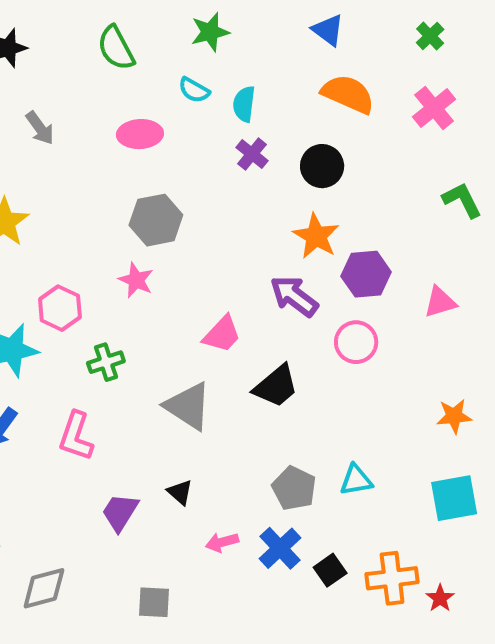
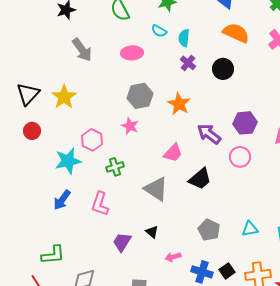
gray arrow: (40, 128) -> (82, 50), size x1.4
orange star: (316, 236) -> (179, 104), moved
cyan triangle: (356, 480) -> (250, 229), moved
blue cross: (280, 548) -> (202, 272), moved, turned -30

